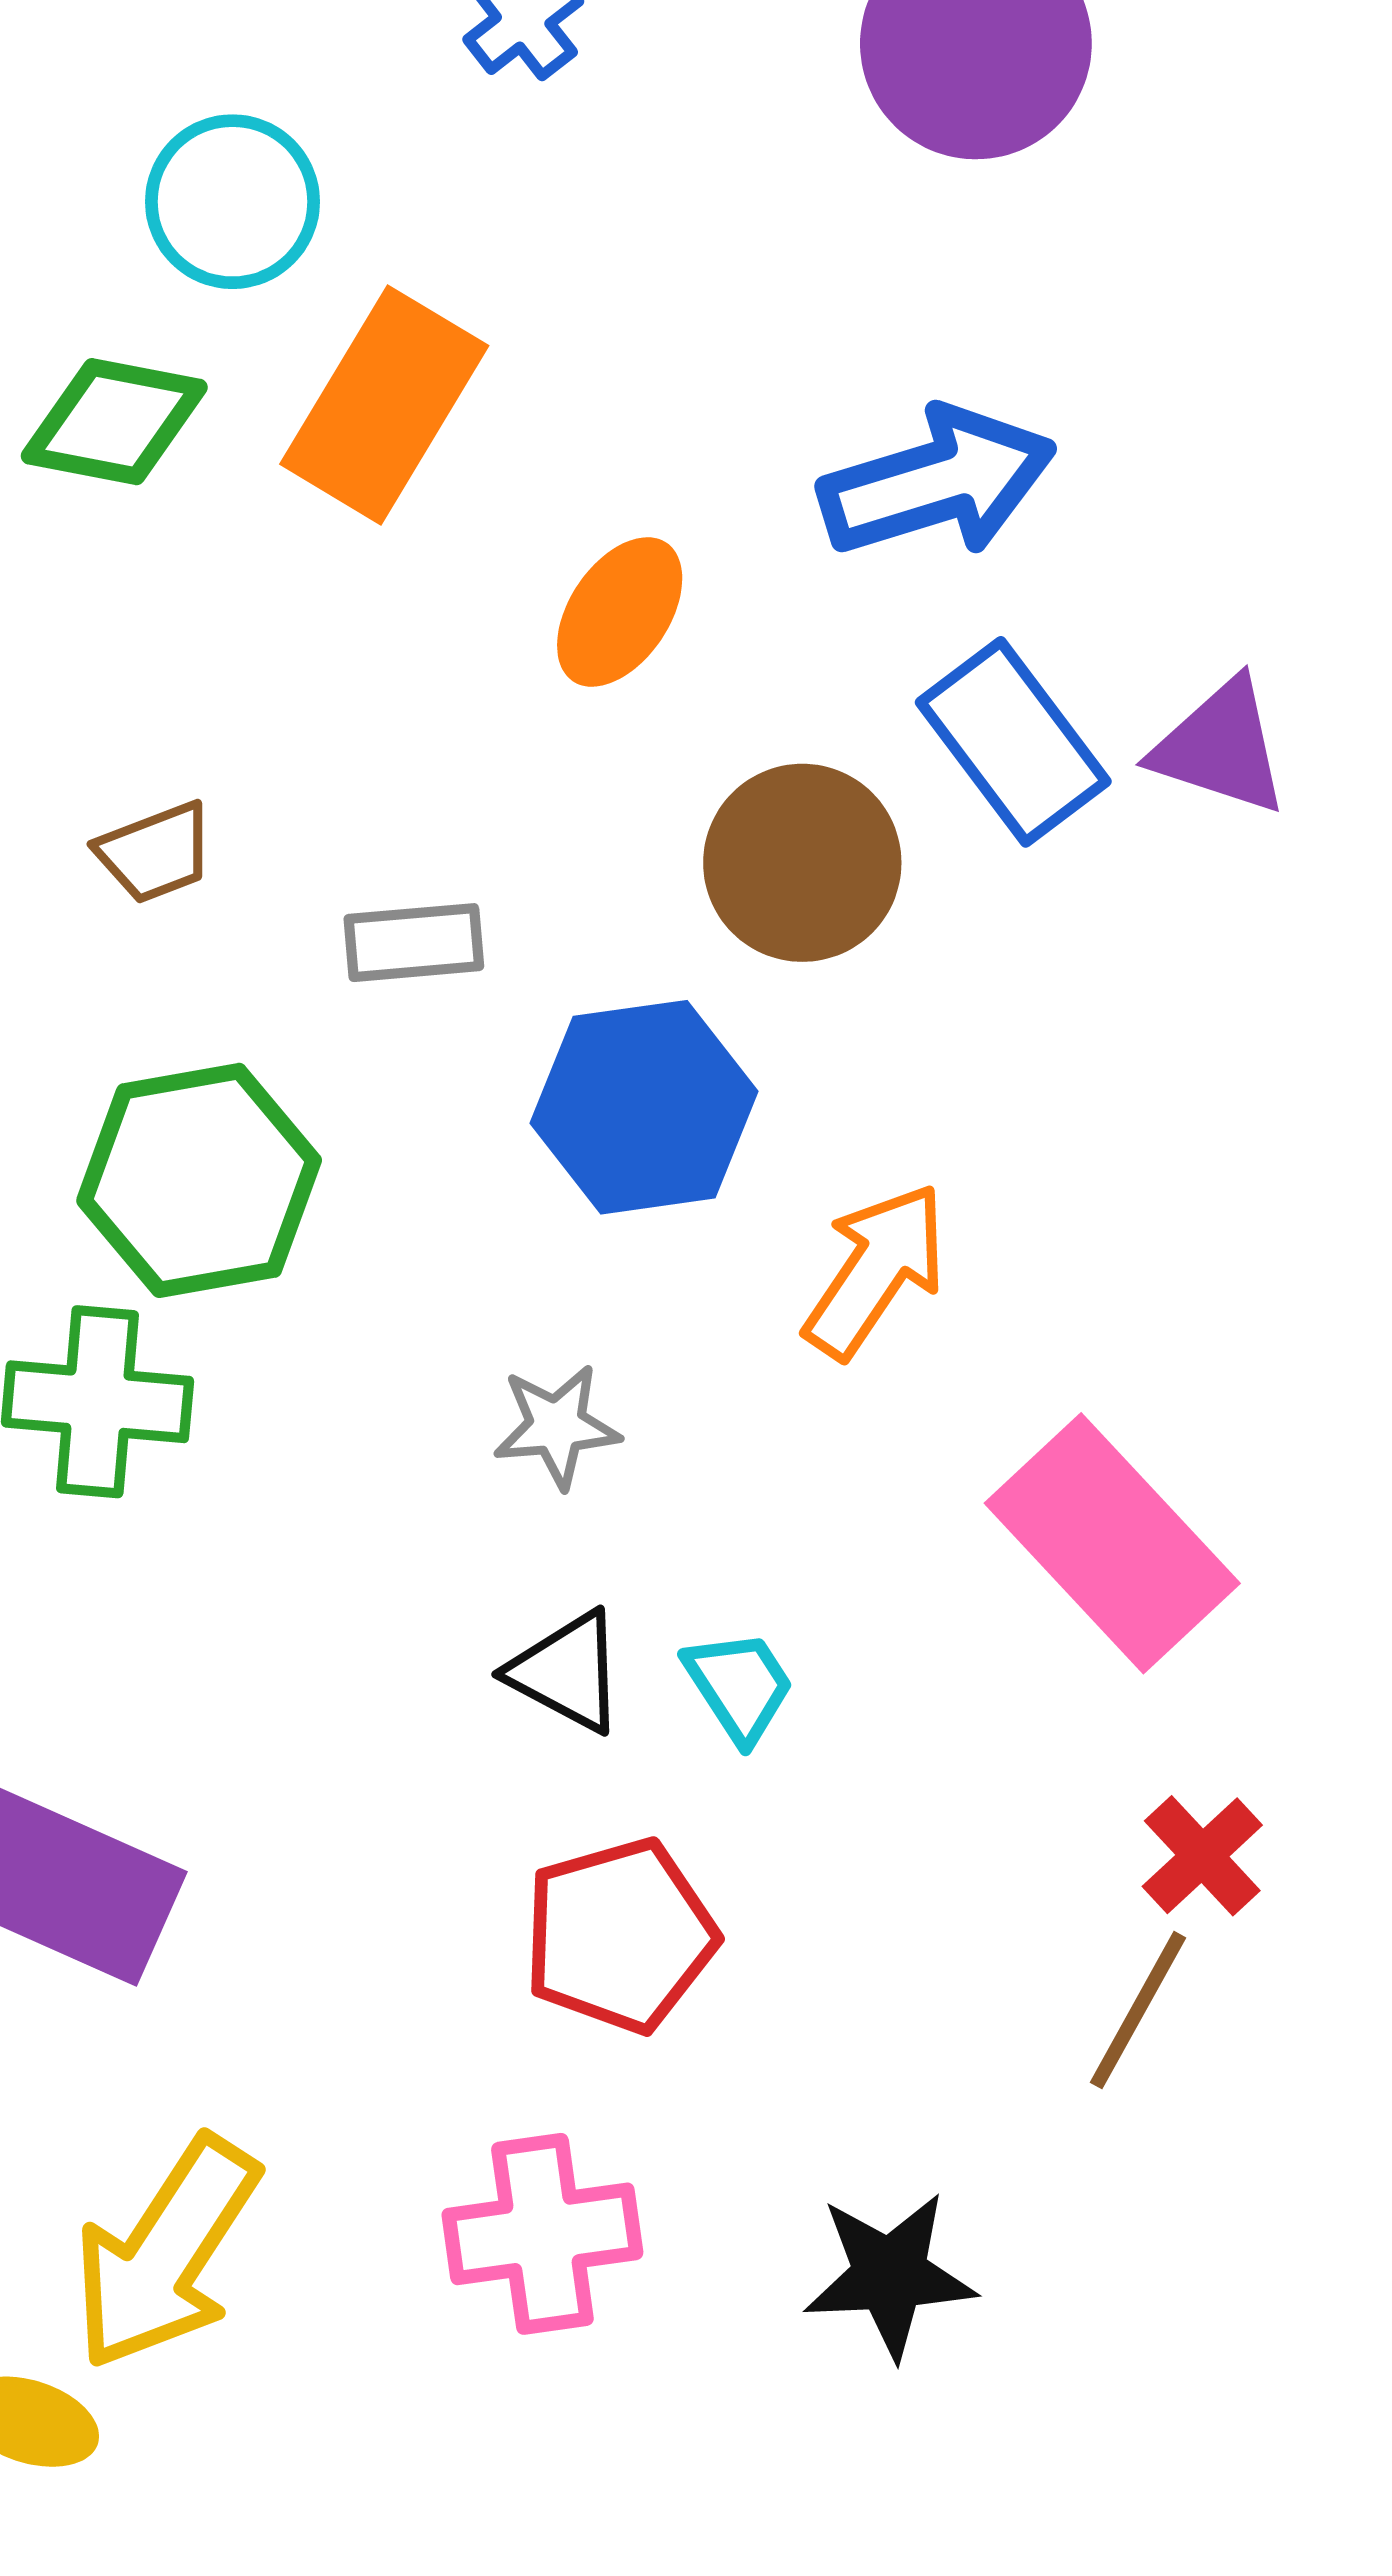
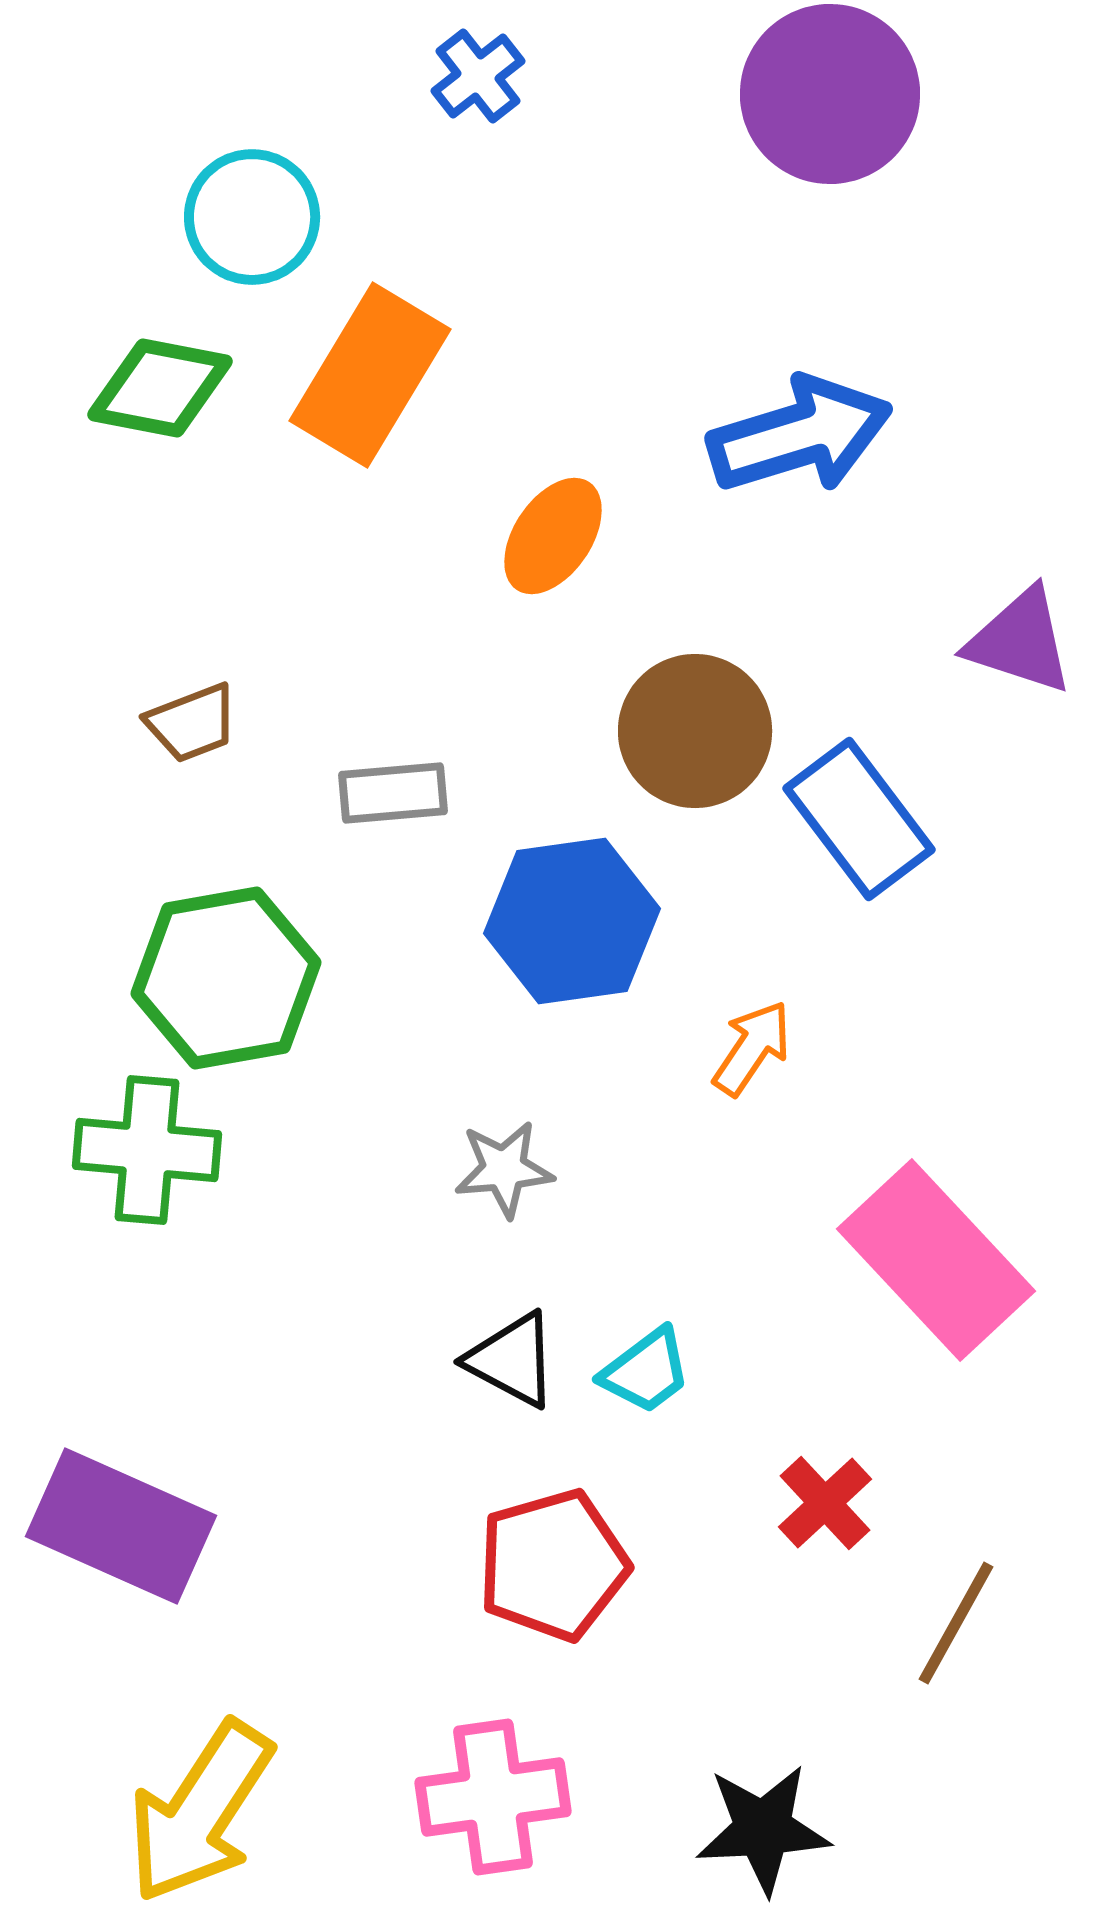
blue rectangle: (1013, 742) -> (859, 819), moved
orange arrow: (876, 1271) -> (752, 1048), size x0.7
cyan trapezoid: (739, 1686) -> (646, 1371), turned 86
red cross: (1202, 1856) -> (825, 1503), moved

